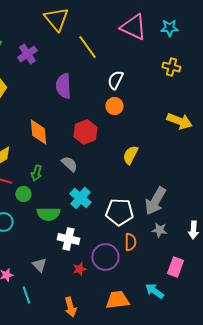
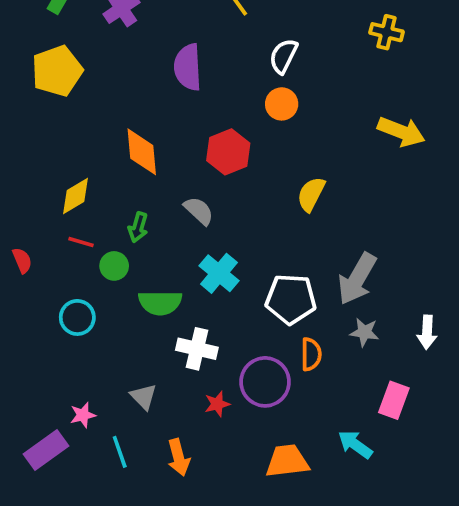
orange arrow: (70, 307) -> (179, 457), moved

